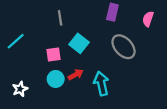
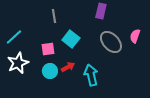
pink semicircle: (148, 19) -> (135, 36), moved
white star: (20, 89) -> (18, 63), moved, size x1.5

